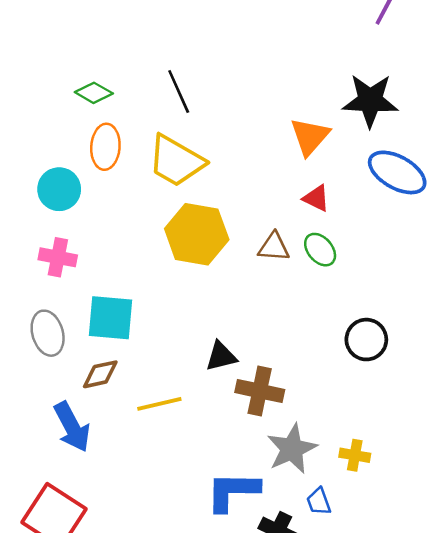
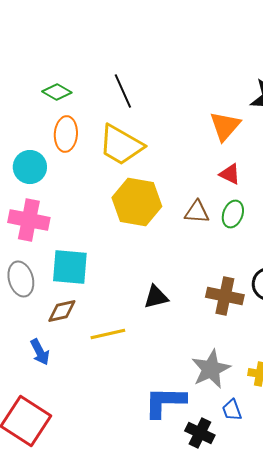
green ellipse: (320, 250) -> (233, 214), turned 60
pink cross: (58, 257) -> (29, 220), size x1.4
brown cross: (260, 391) -> (225, 296), moved
blue arrow: (72, 427) -> (40, 352), size x0.7

